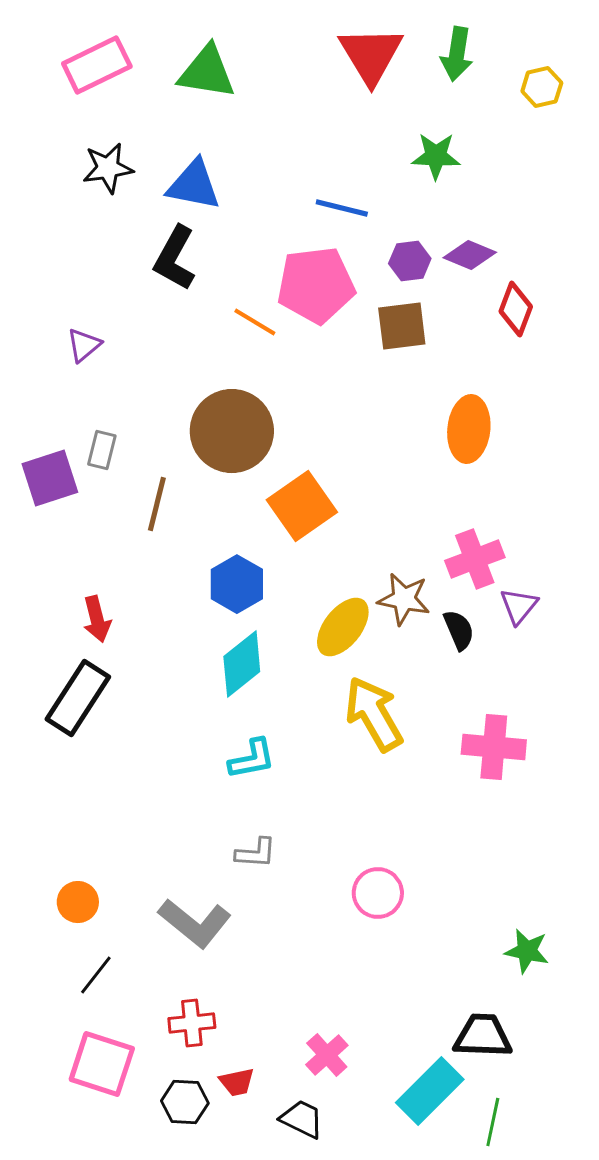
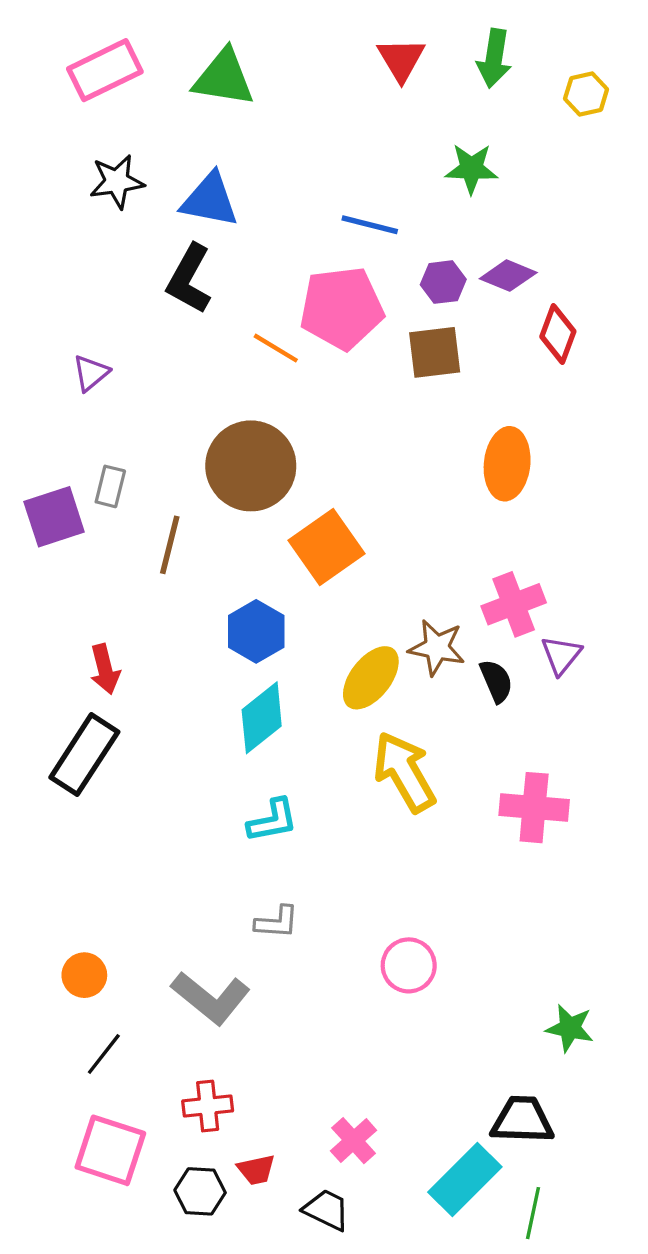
red triangle: (371, 55) -> (401, 59), size x0.7

